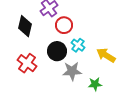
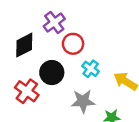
black diamond: (25, 26) -> (24, 45), turned 50
black circle: (57, 51) -> (52, 73), moved

